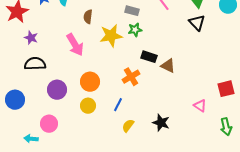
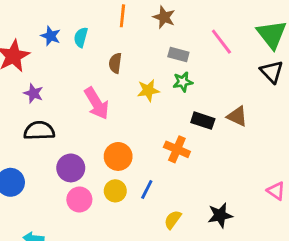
yellow star: (111, 36) -> (148, 90), size x0.7
brown triangle: (168, 66) -> (237, 116), moved
orange cross: (131, 77) -> (177, 149), turned -36
blue line: (118, 105) -> (147, 189), moved
black star: (161, 123) -> (220, 215), turned -30
pink circle: (49, 124) -> (79, 200), moved

